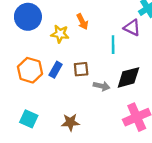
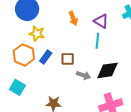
purple triangle: (132, 28) -> (101, 21), moved
yellow star: (60, 34) -> (37, 34), moved
cyan square: (29, 119) -> (17, 87), moved

